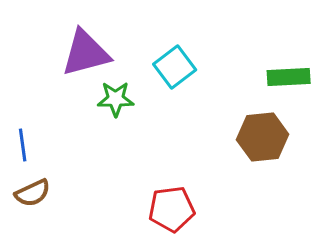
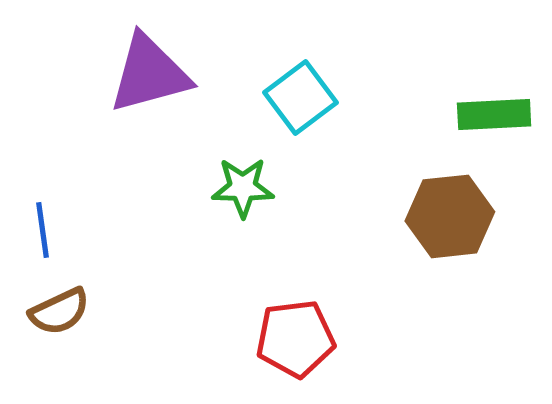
green star: (116, 99) -> (243, 188), moved

